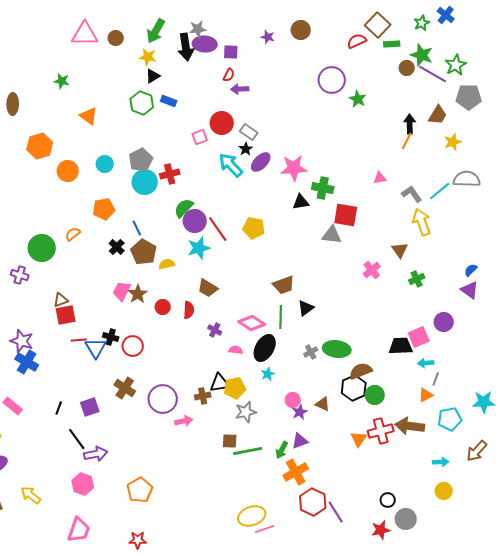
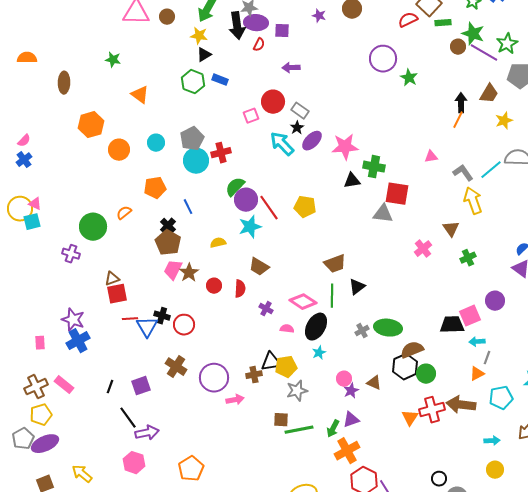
red semicircle: (229, 75) -> (259, 45), moved
brown pentagon: (144, 252) -> (168, 243), moved
blue cross: (27, 362) -> (78, 341), turned 30

